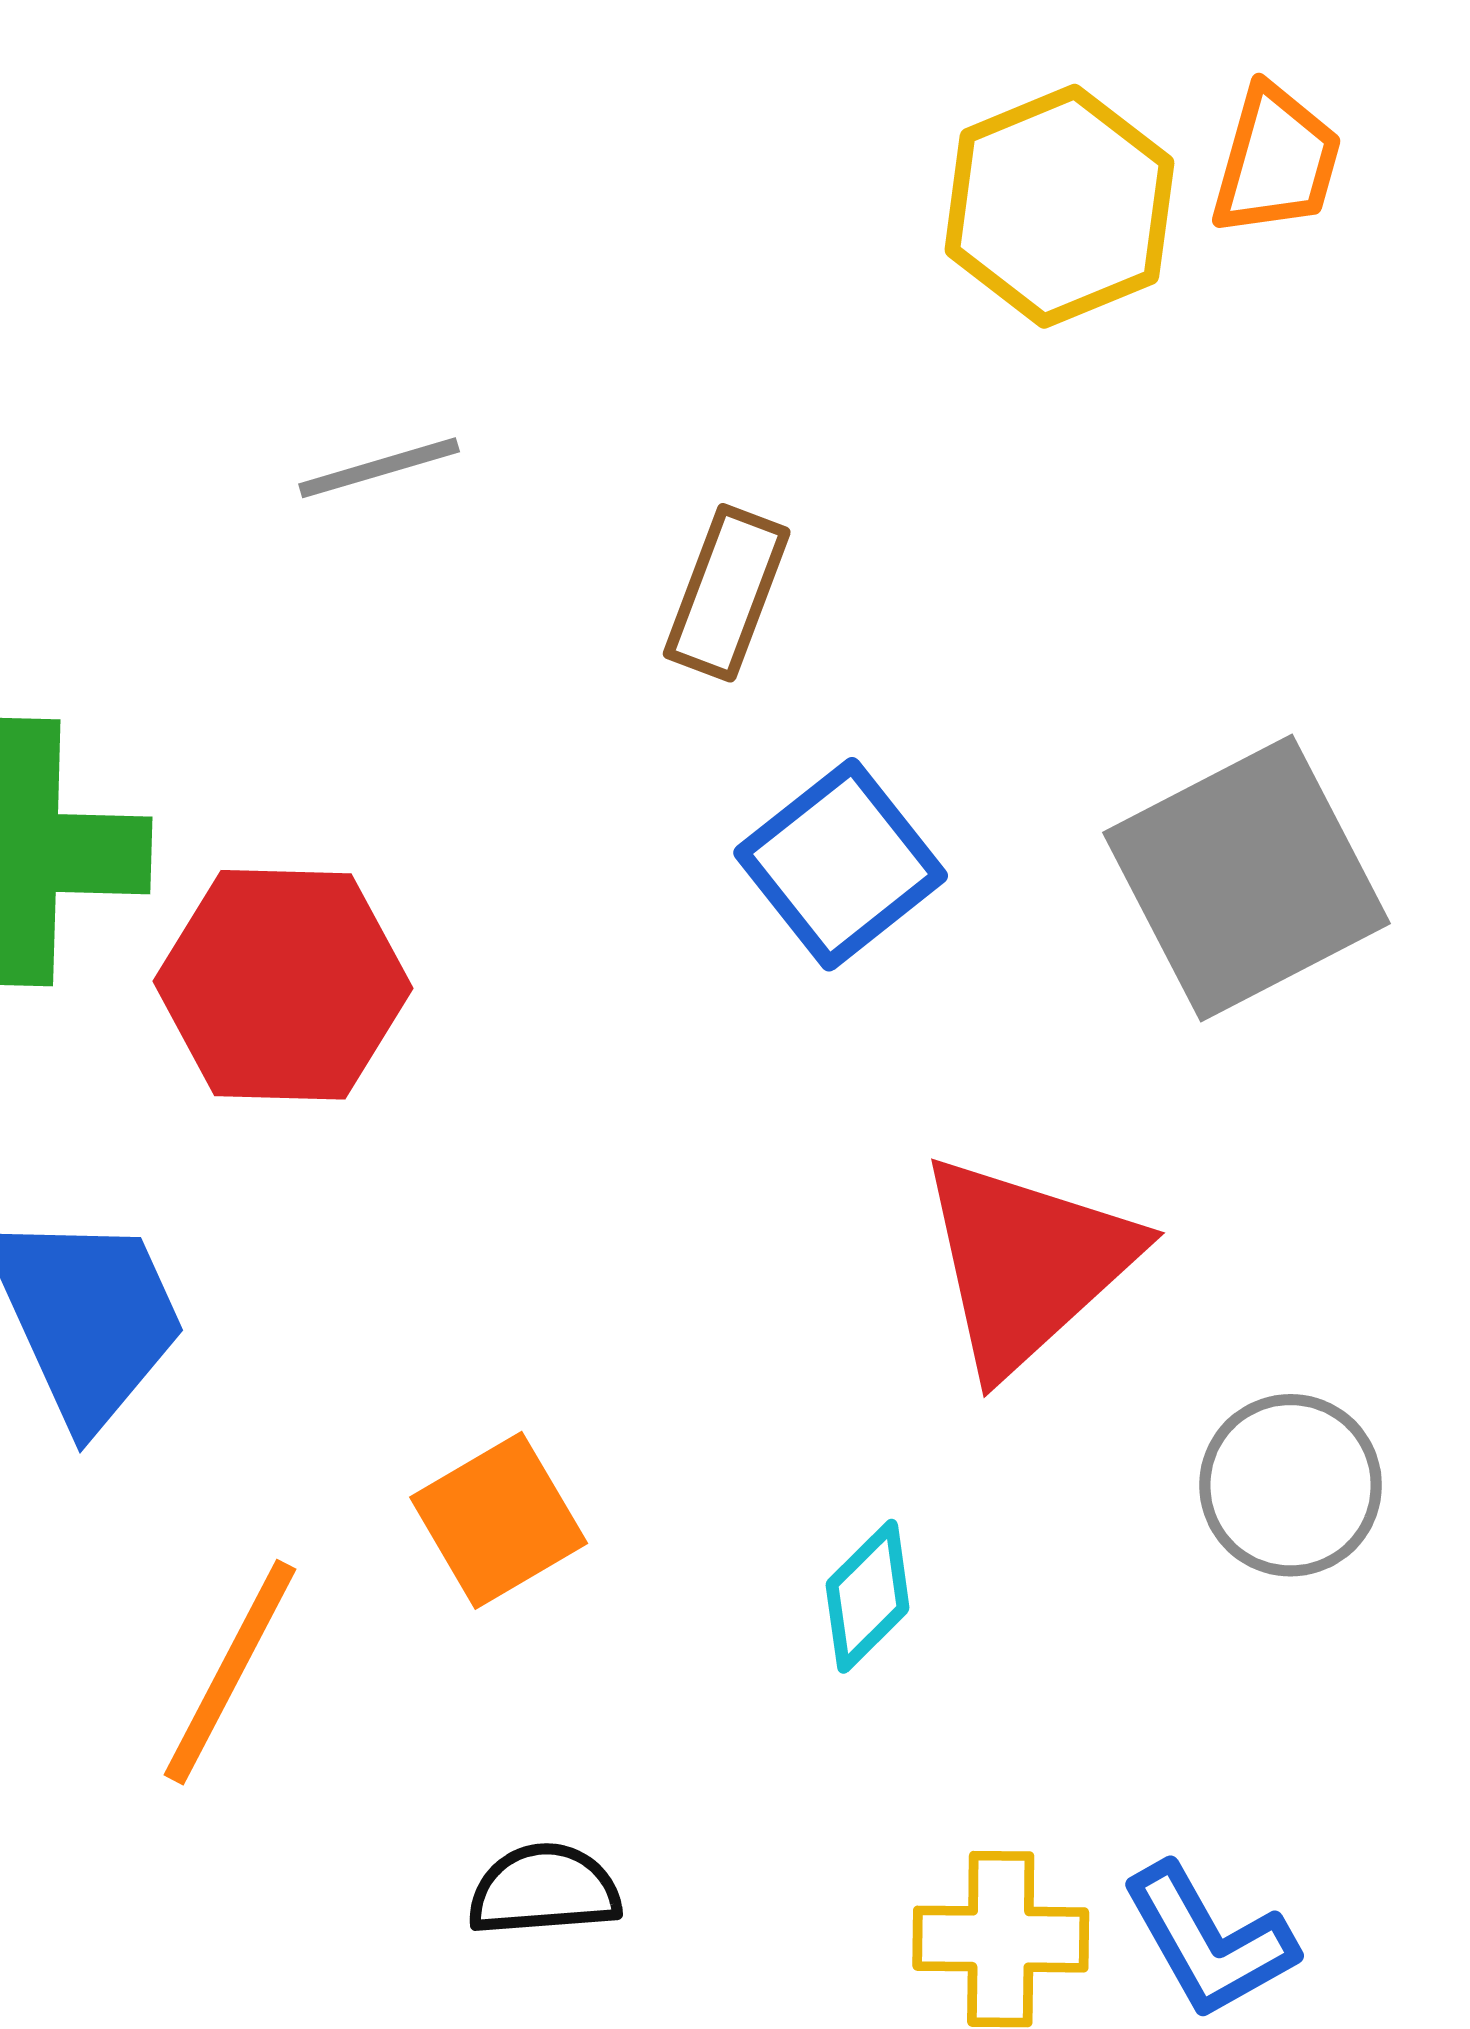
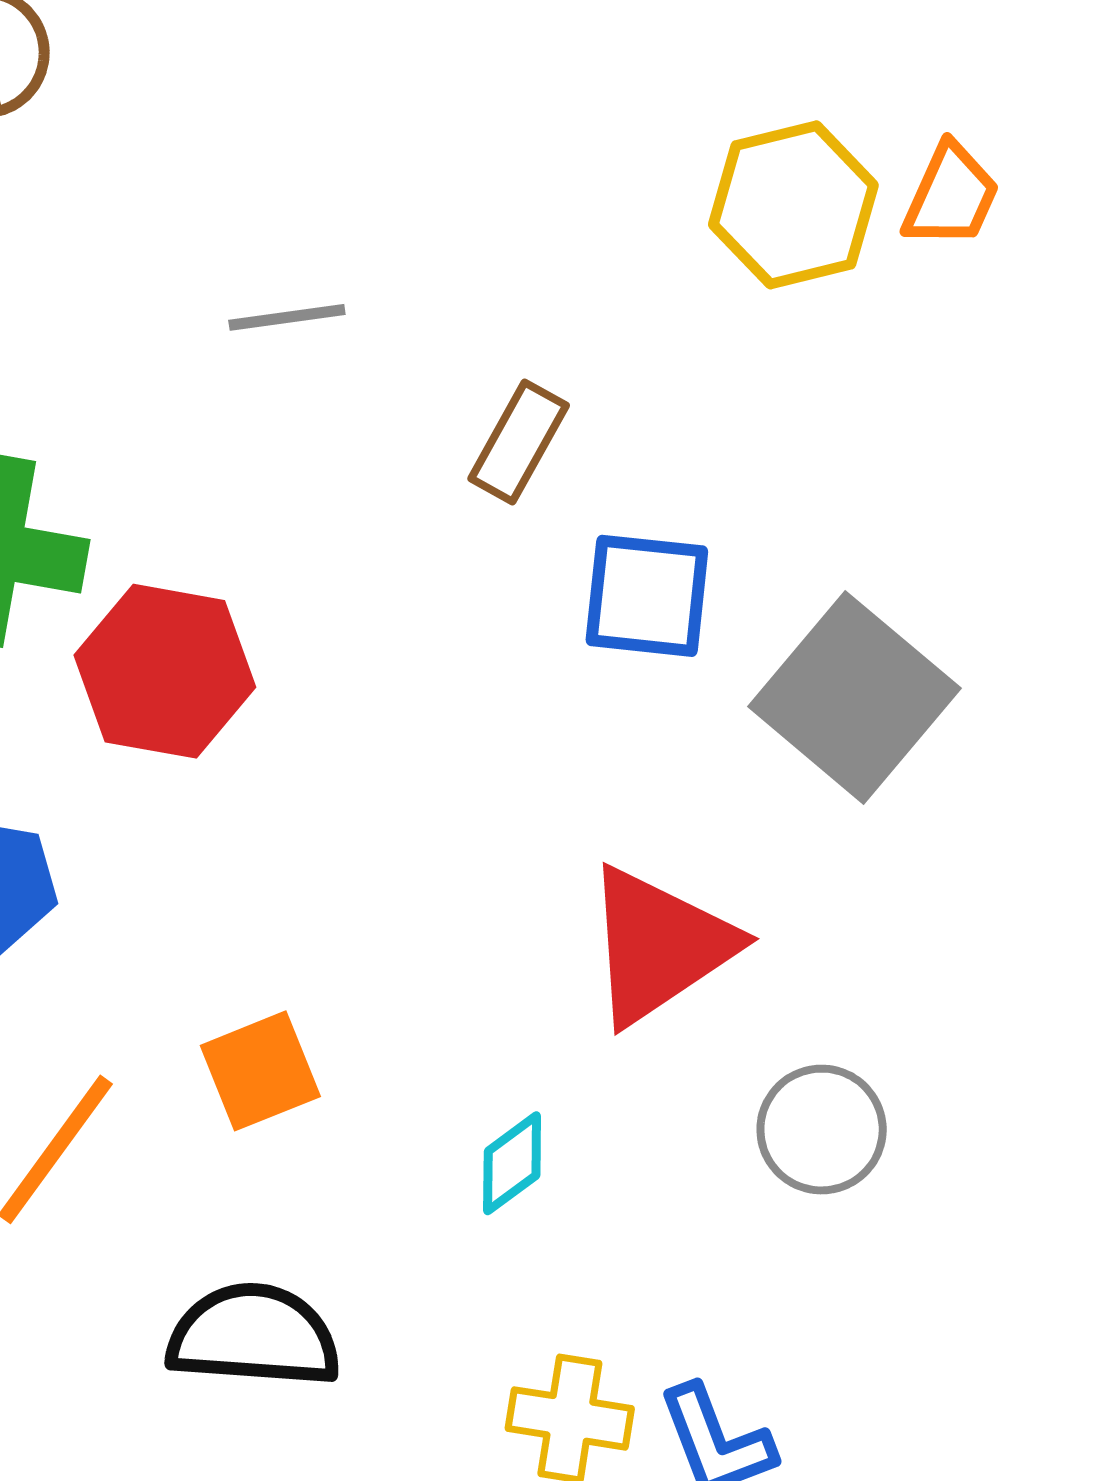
blue square: (841, 864) -> (647, 596), moved, turned 36
gray square: (1246, 878) -> (854, 697), turned -31
black semicircle: (544, 1890) -> (254, 1336), size x1.6

